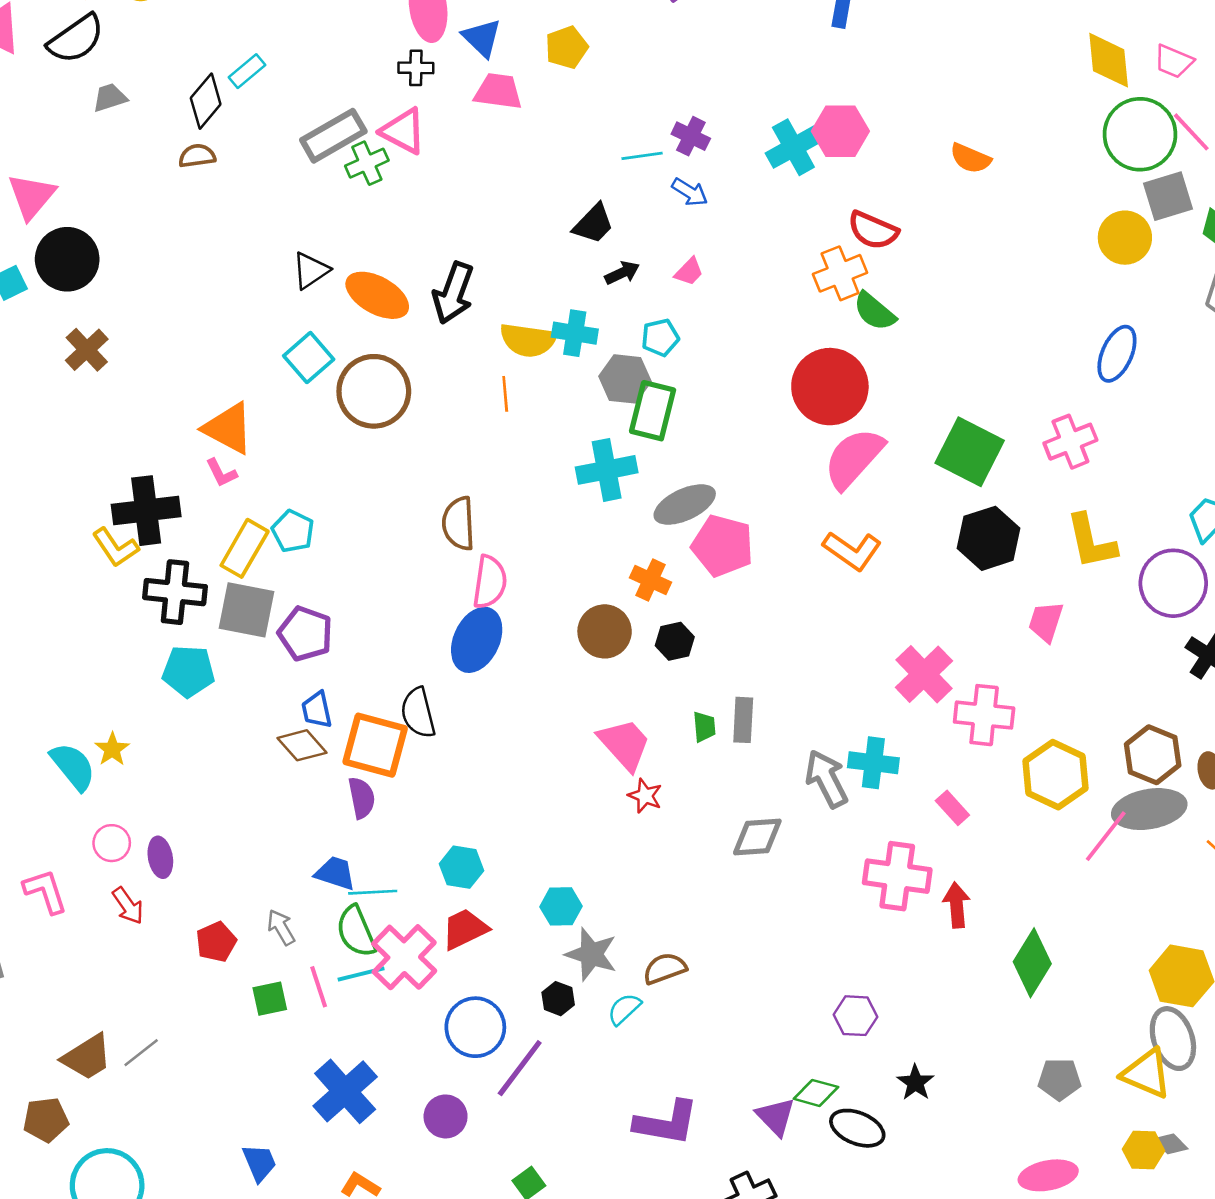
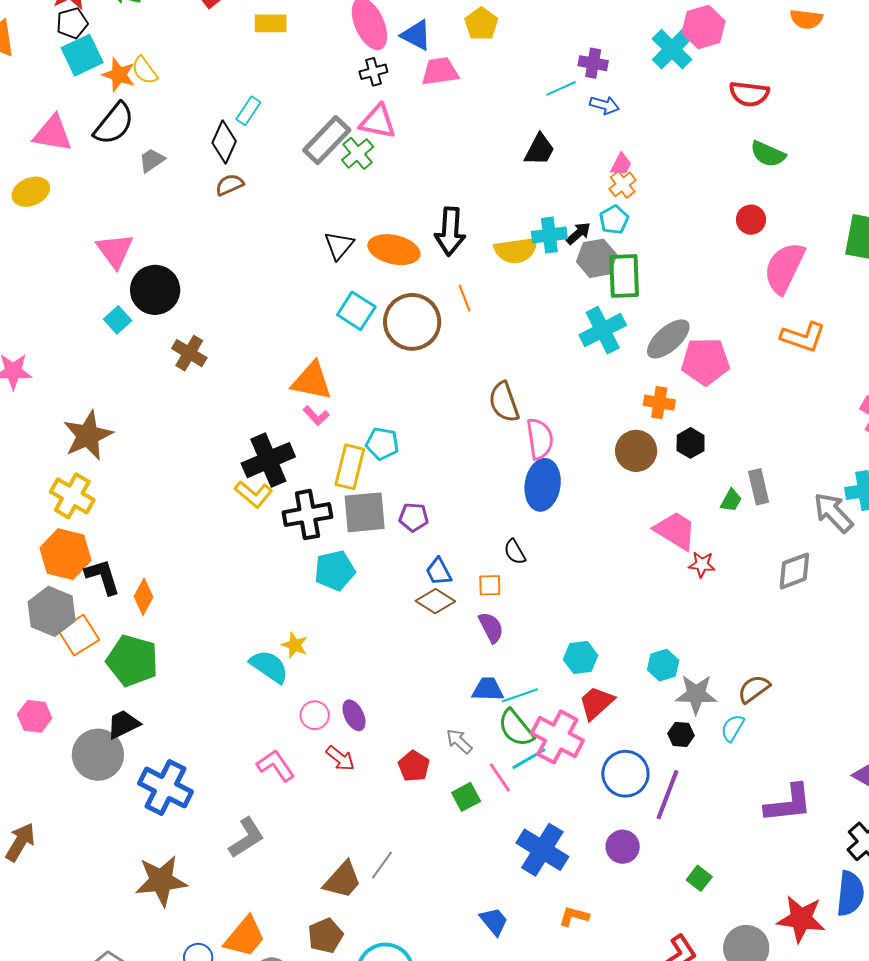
black arrow: (622, 273) -> (578, 233), moved
orange cross: (840, 273) -> (623, 184), moved, size x0.7
red circle: (830, 387) -> (751, 220), size x0.5
orange line: (505, 394) -> (465, 298), moved
purple pentagon: (305, 634) -> (414, 517), size x0.7
black semicircle: (418, 713) -> (515, 552), size x0.7
green trapezoid: (704, 727) -> (731, 500), turned 50
orange square: (375, 745) -> (490, 585), size x0.5

